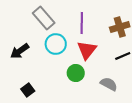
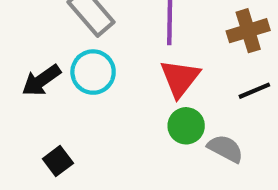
cyan circle: (56, 44) -> (93, 72), moved
green circle: (76, 73) -> (186, 126), moved

